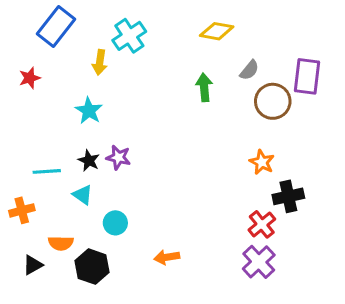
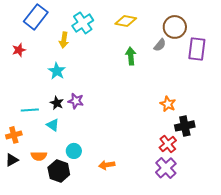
yellow diamond: (217, 31) -> (126, 21), moved
brown circle: (273, 101) -> (175, 27), moved
cyan circle: (115, 223) -> (74, 151), moved
black triangle: (33, 265) -> (12, 160), moved

